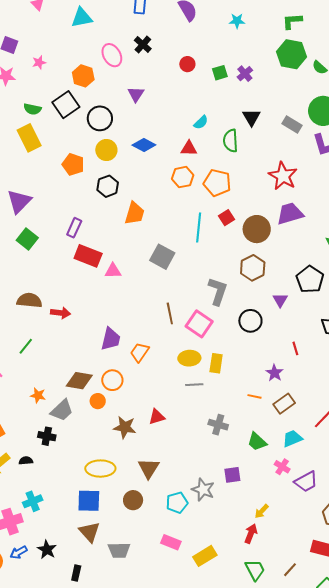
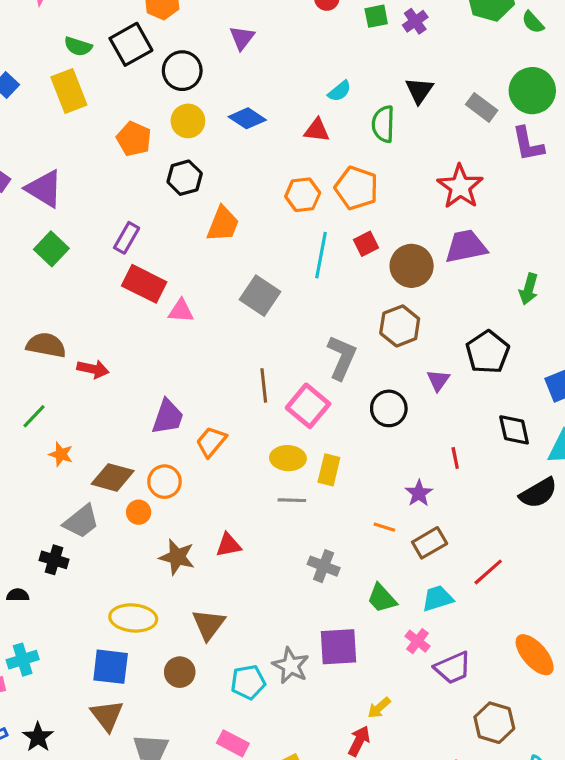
orange hexagon: (183, 177) -> (303, 195), moved
purple triangle: (19, 201) -> (44, 189), turned -48
orange star: (38, 395) -> (61, 454), moved
purple square: (232, 475) -> (339, 647), size x1.5

